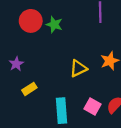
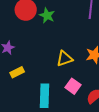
pink square: (92, 106) -> (73, 86), moved

